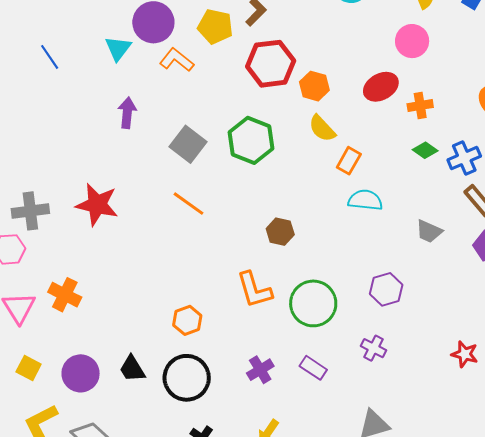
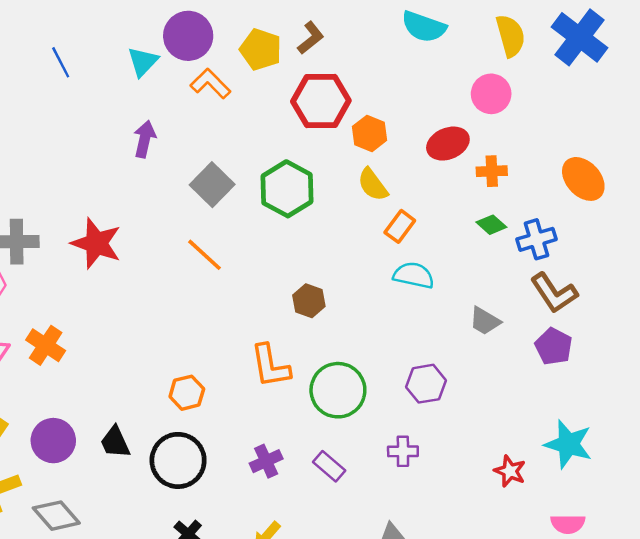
purple cross: (374, 348) -> (403, 451), turned -35

